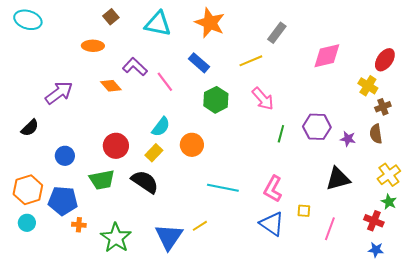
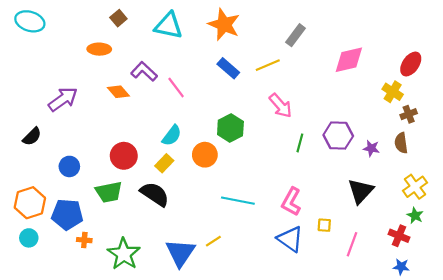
blue rectangle: (199, 63) -> (228, 68), moved
green hexagon: (216, 100) -> (230, 128), moved
black triangle: (338, 179) -> (361, 191), turned -32

